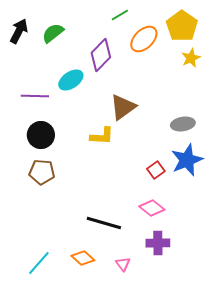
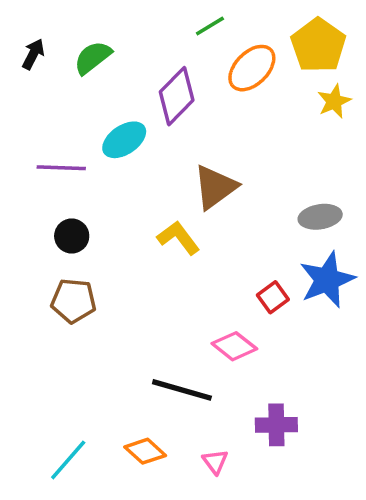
black arrow: (19, 31) -> (33, 54), size x0.7
black circle: (41, 135) -> (72, 236), size x0.7
yellow L-shape: (102, 136) -> (178, 238), turned -130
pink diamond: (152, 208) -> (234, 346), moved

